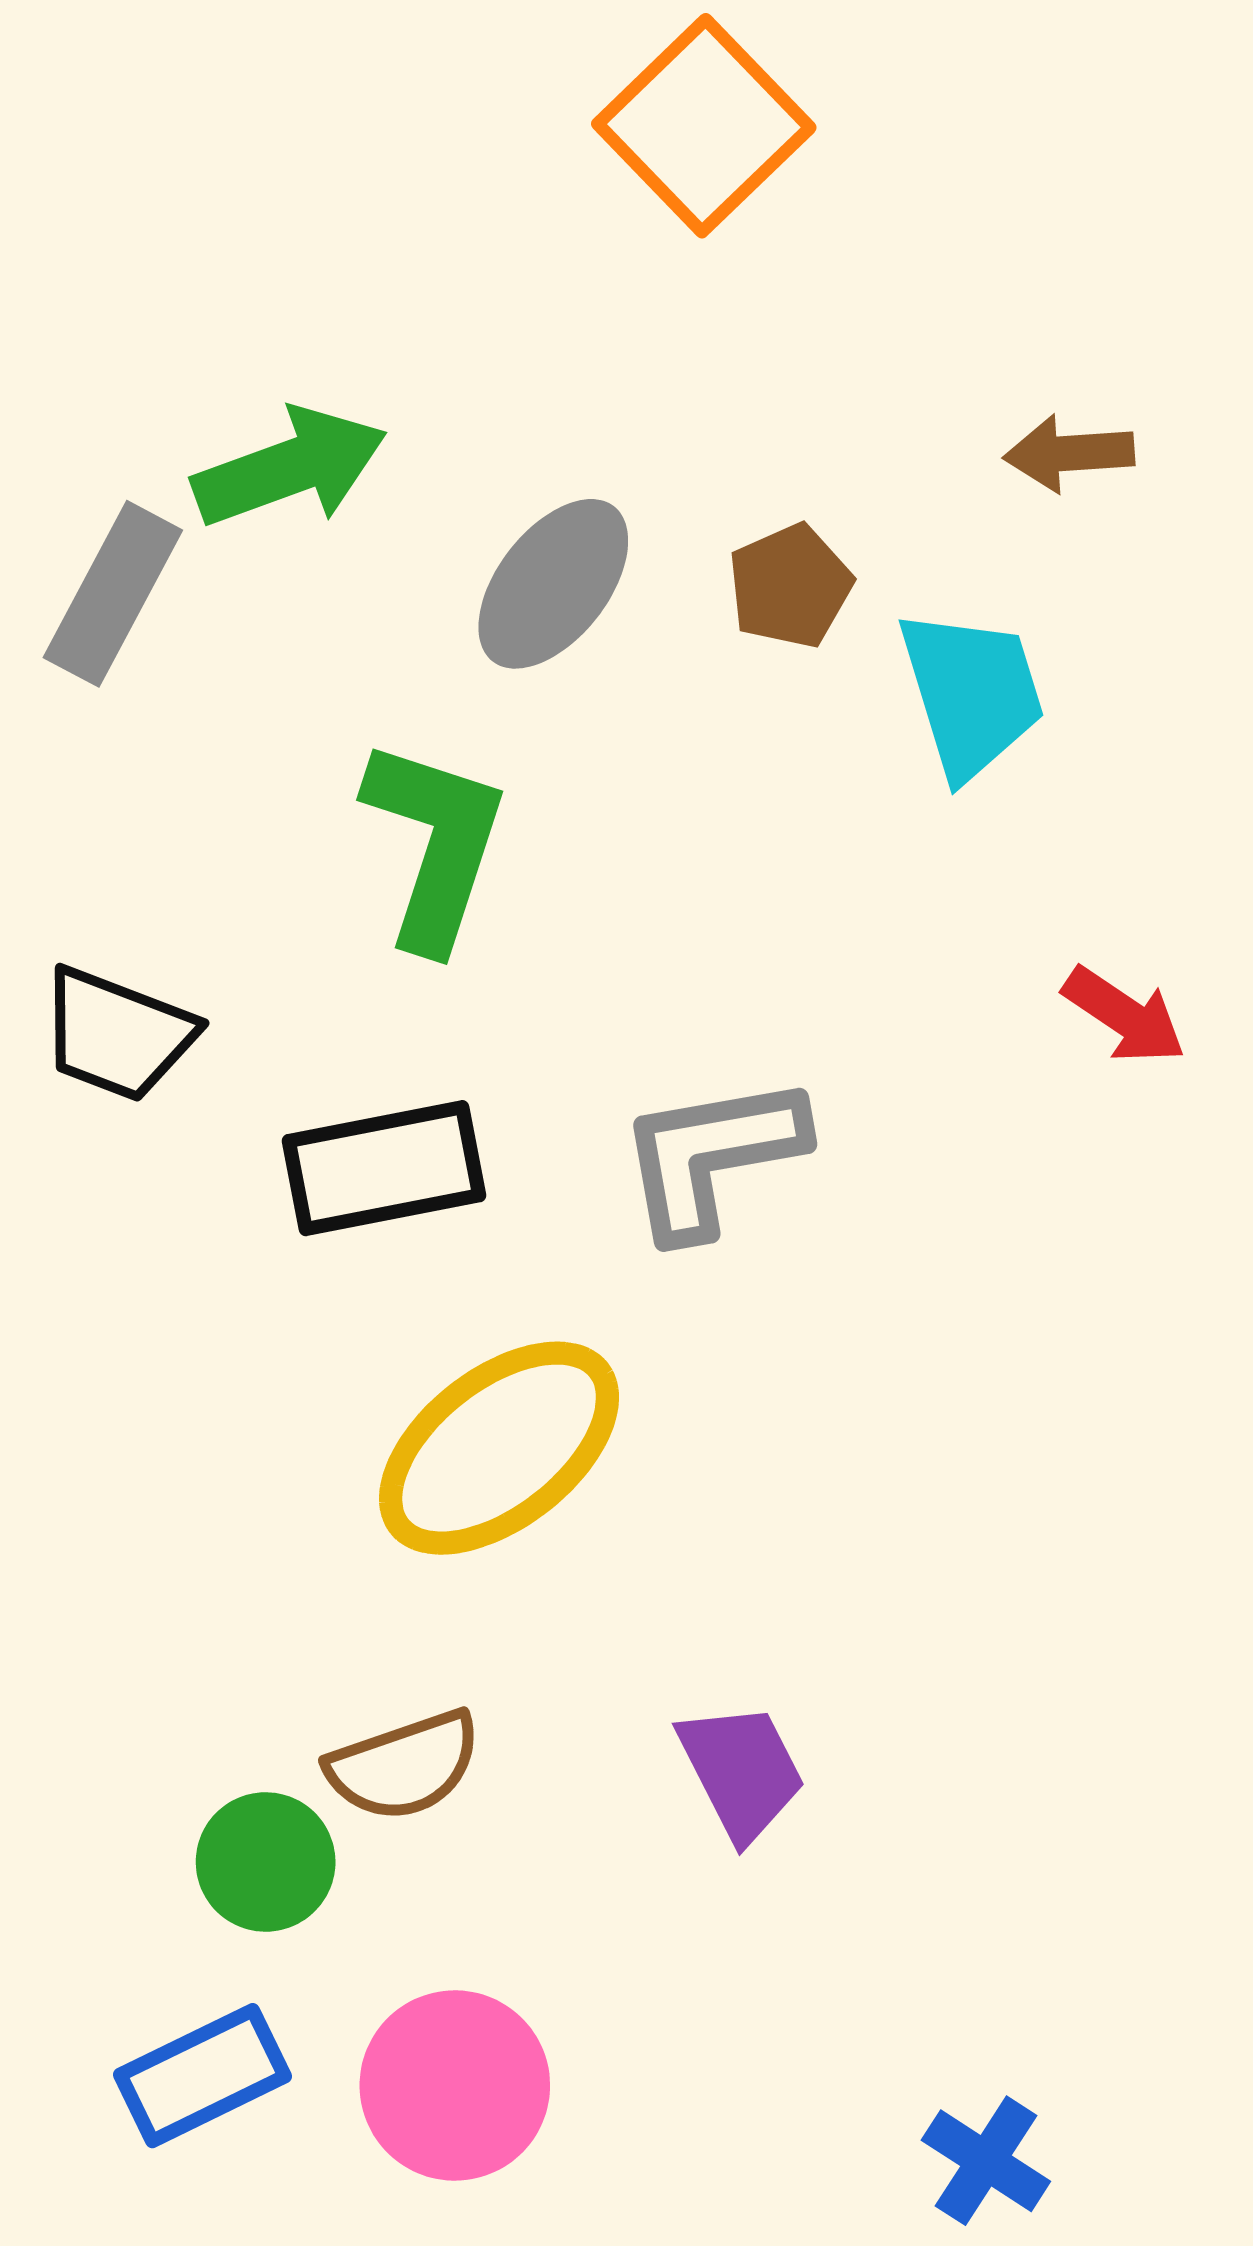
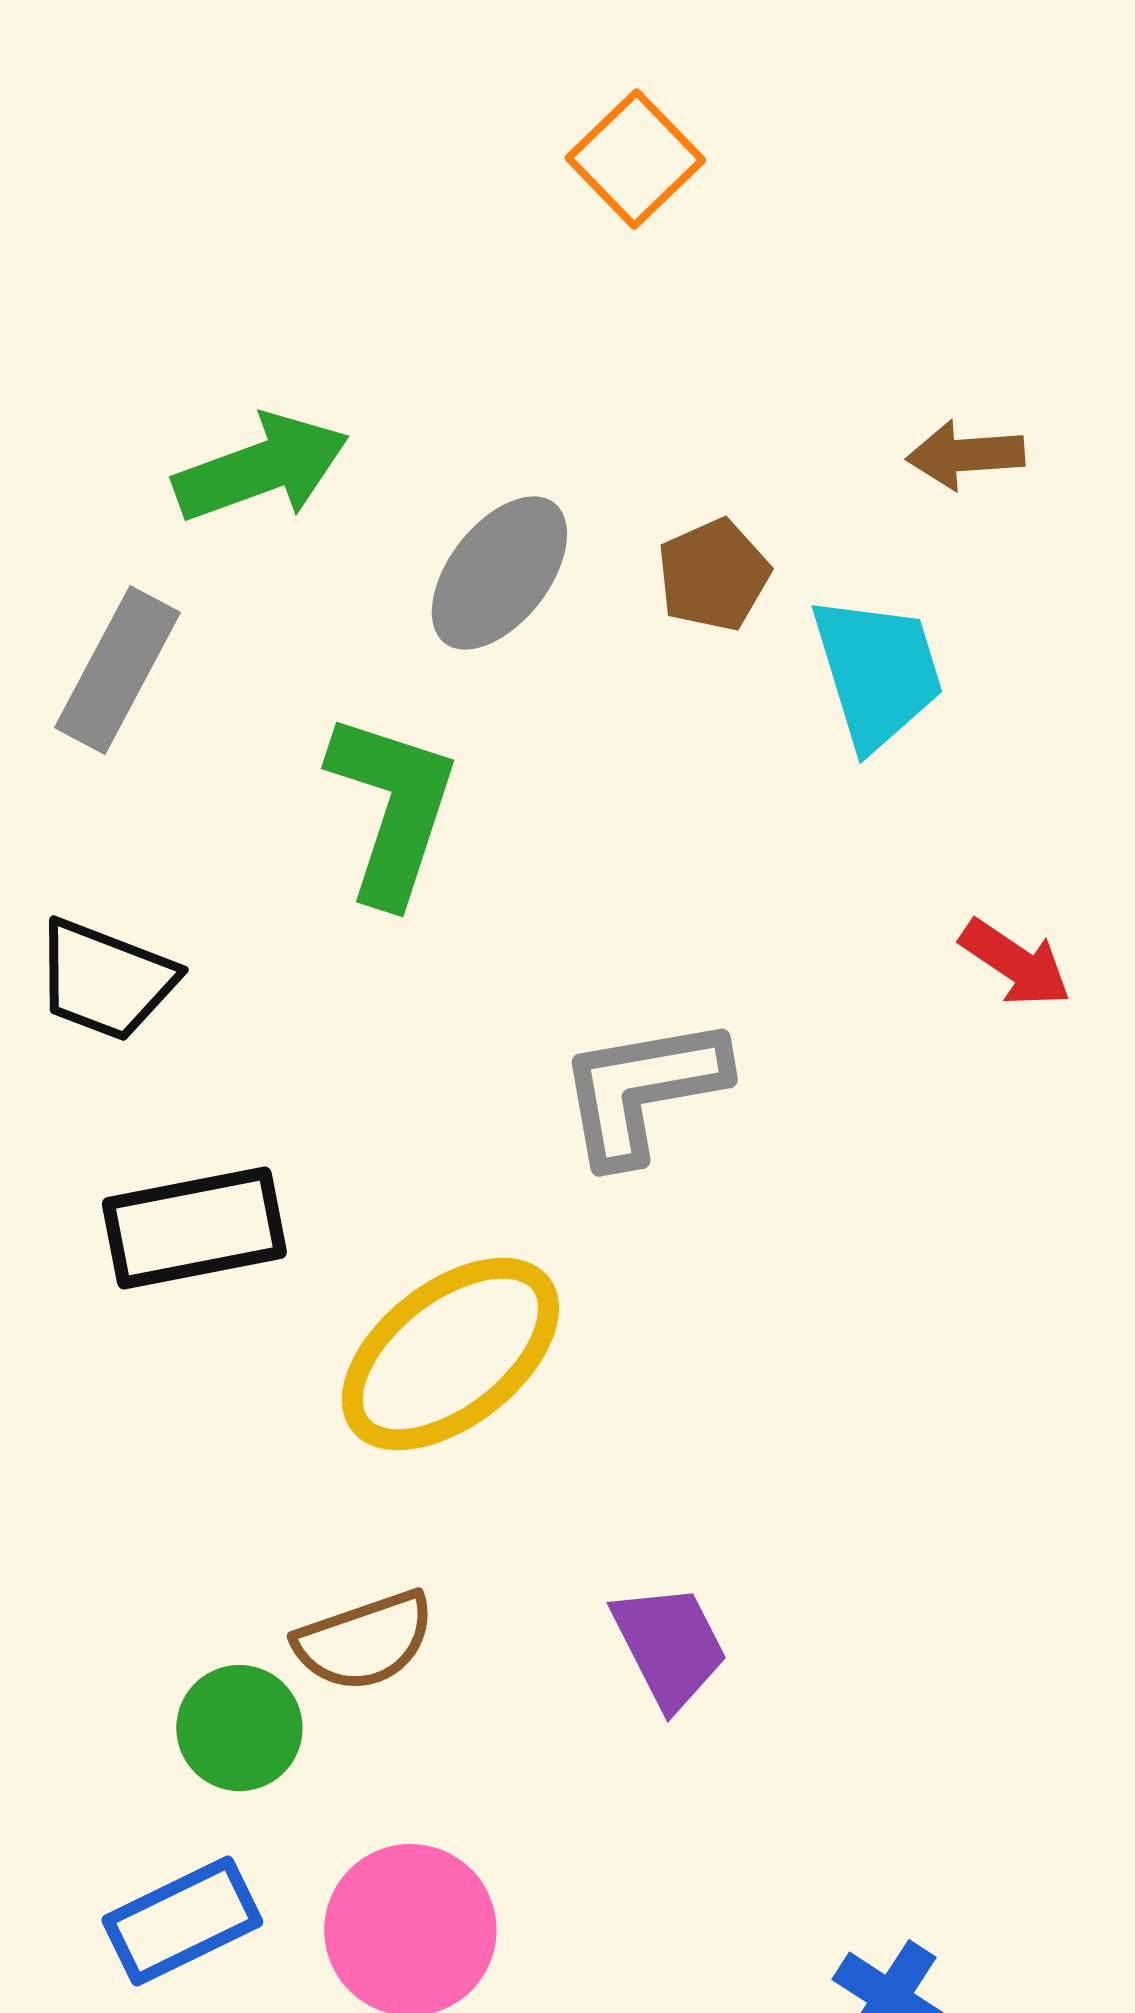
orange square: (704, 126) -> (635, 159), size x0.7
gray rectangle: (113, 594) -> (117, 670), moved
black rectangle: (384, 1168) -> (194, 1228), moved

